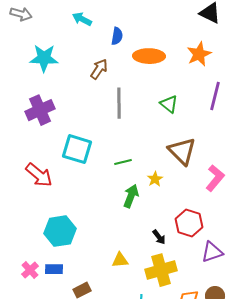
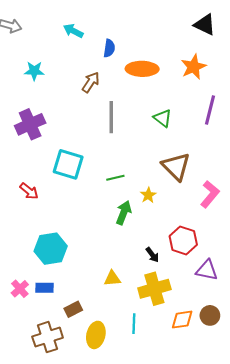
cyan star: (44, 58) -> (34, 71), size x0.7
red arrow: (39, 175) -> (29, 191), size x0.7
purple triangle: (212, 252) -> (207, 270), turned 30

